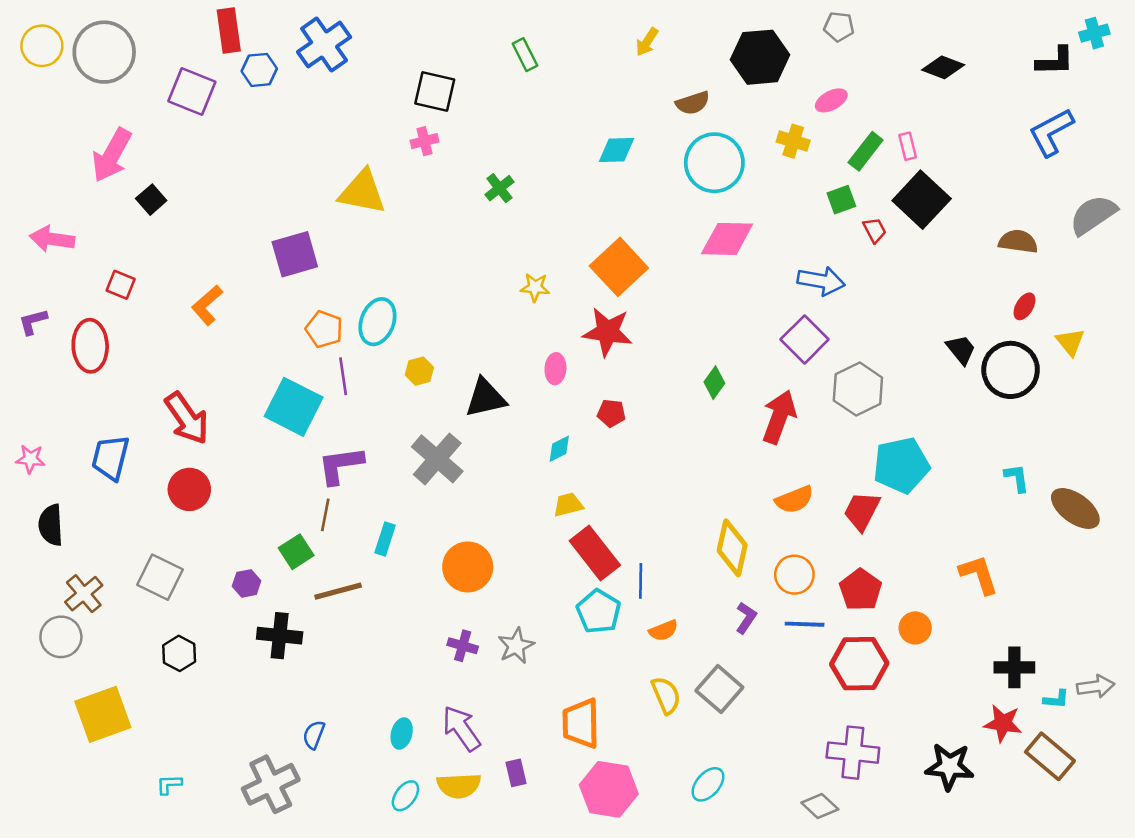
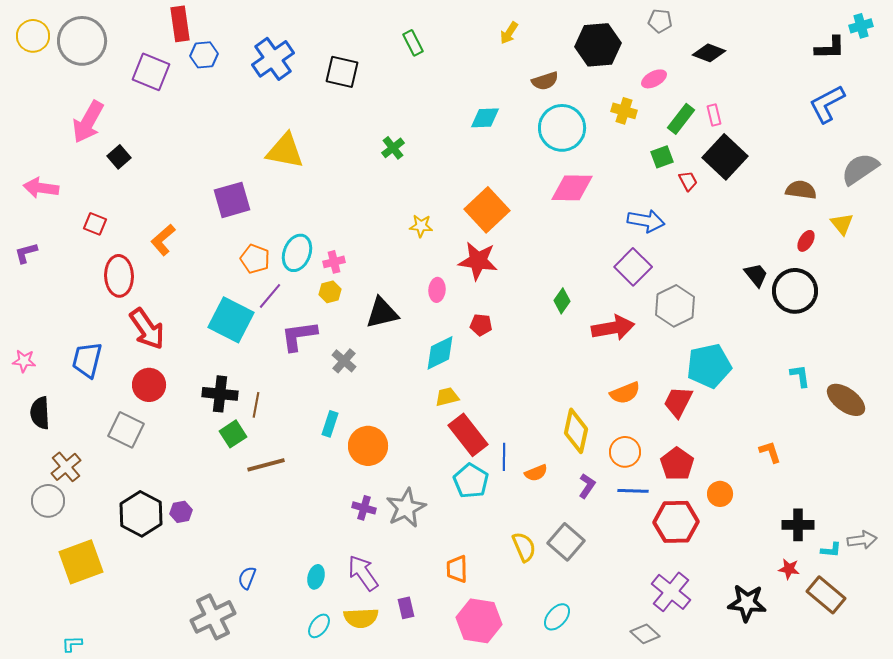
blue cross: (324, 44) -> (273, 59), moved
black diamond: (943, 67) -> (709, 53), moved
pink cross: (424, 141) -> (334, 262), moved
yellow triangle: (1070, 342) -> (842, 224), moved
red ellipse: (90, 346) -> (119, 276), moved
purple line: (343, 376) -> (270, 296), turned 48
red arrow: (779, 417) -> (613, 328), turned 60
cyan diamond: (559, 449) -> (440, 353), size x1.6
gray cross: (437, 459) -> (344, 361), size x0.6
purple L-shape: (341, 465) -> (299, 336), moved
cyan rectangle: (385, 539) -> (330, 424), moved
orange L-shape: (979, 575) -> (770, 452), size x0.7
gray square: (160, 577) -> (126, 430), moved
purple hexagon: (247, 583) -> (181, 512), moved
orange semicircle: (663, 631) -> (536, 473), moved
black cross: (280, 636) -> (220, 394), moved
gray star: (516, 646) -> (406, 508), size x1.4
black hexagon: (179, 653) -> (141, 514), size x1.6
orange trapezoid: (581, 723) -> (457, 569), size x0.7
red star: (1003, 723) -> (789, 569), size x0.7
purple cross: (853, 753) -> (671, 592), turned 33
cyan L-shape: (169, 784) -> (72, 644), moved

